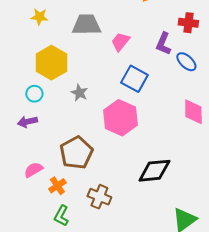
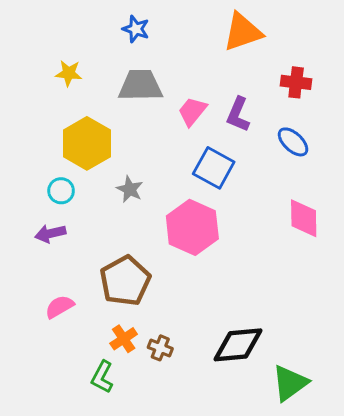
purple L-shape: (163, 44) -> (238, 114), moved
black diamond: (154, 171) -> (238, 345), moved
orange cross: (57, 186) -> (124, 339), moved
brown cross: (99, 197) -> (160, 348), size x0.7

